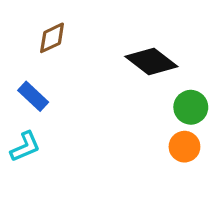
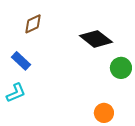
orange circle: (184, 147) -> (104, 113), moved

